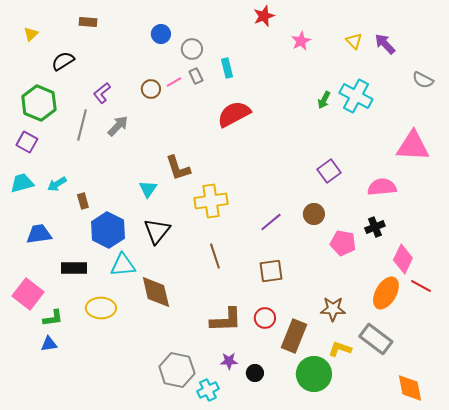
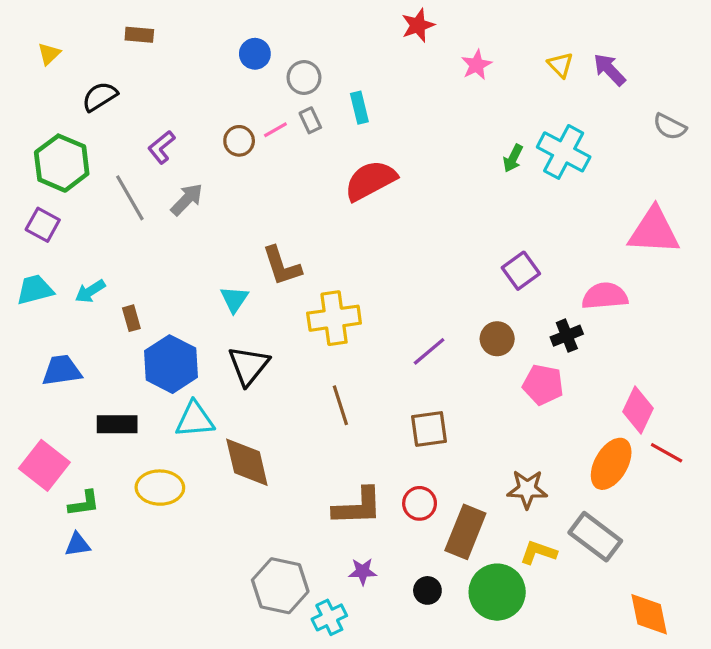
gray line: (82, 125) -> (130, 198), turned -44
black cross: (375, 227) -> (567, 336), moved
black circle: (255, 373) -> (427, 590), moved

